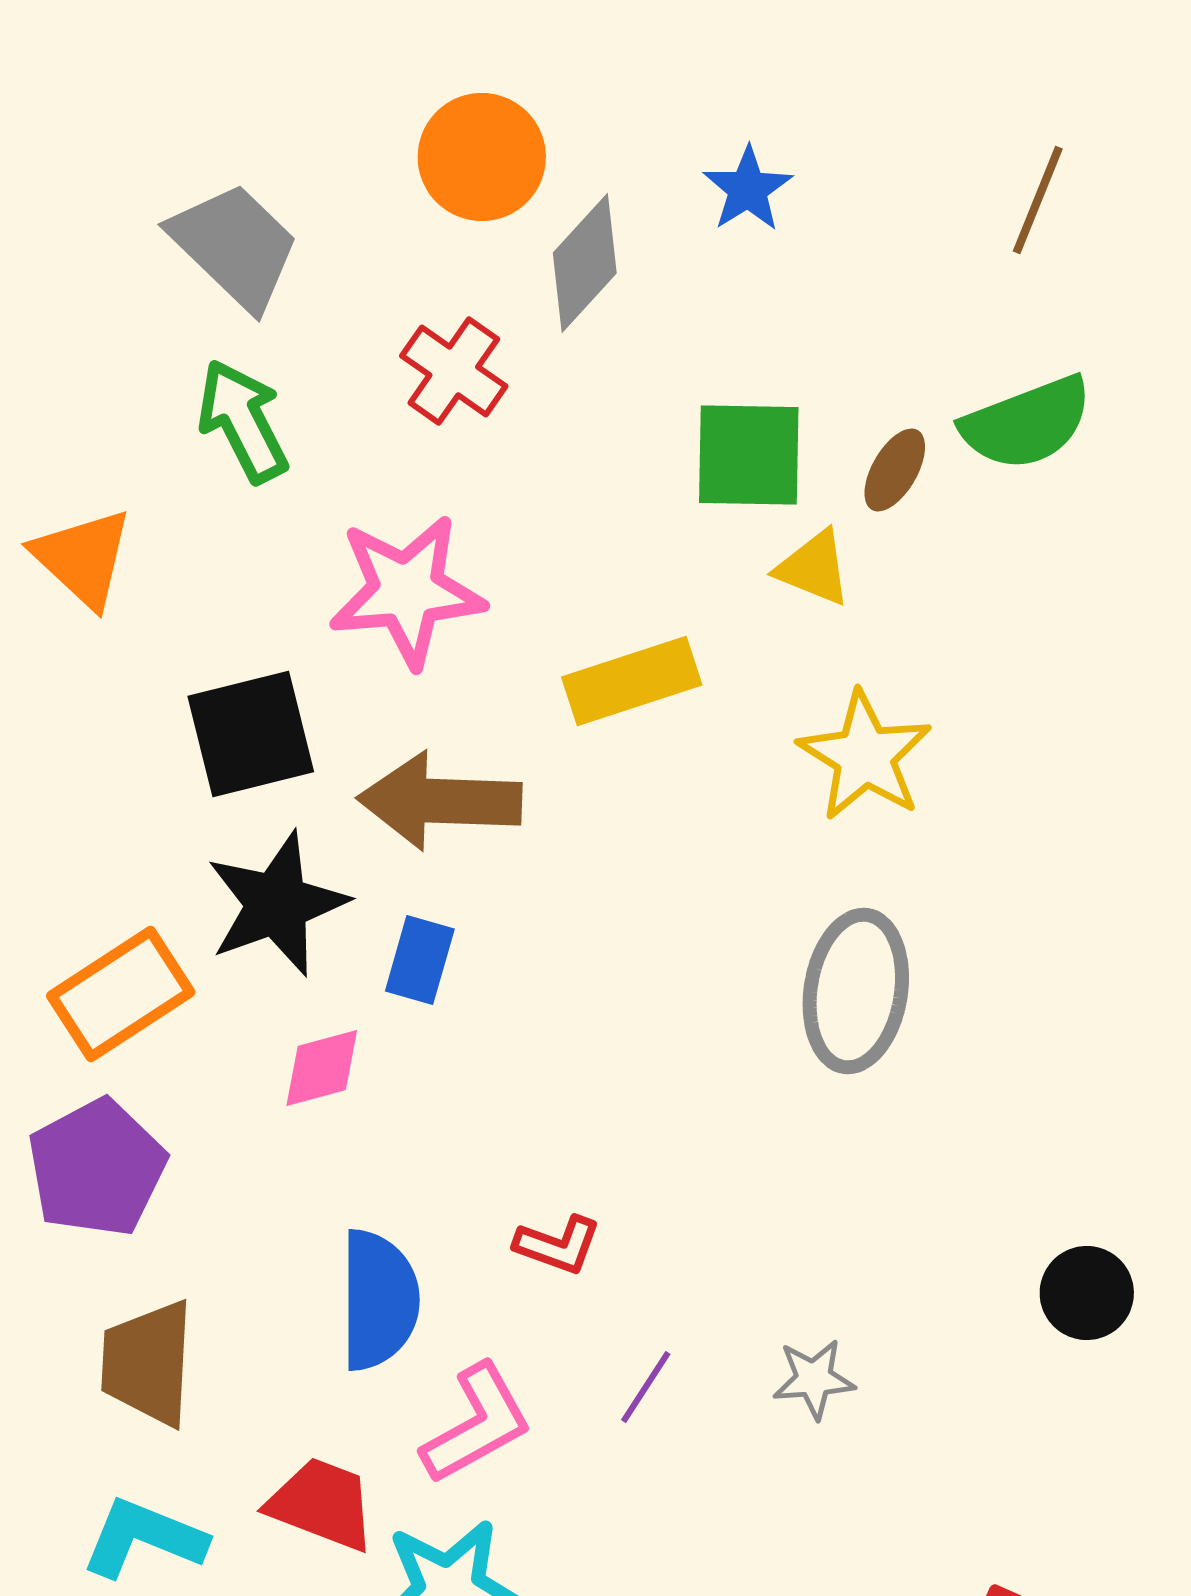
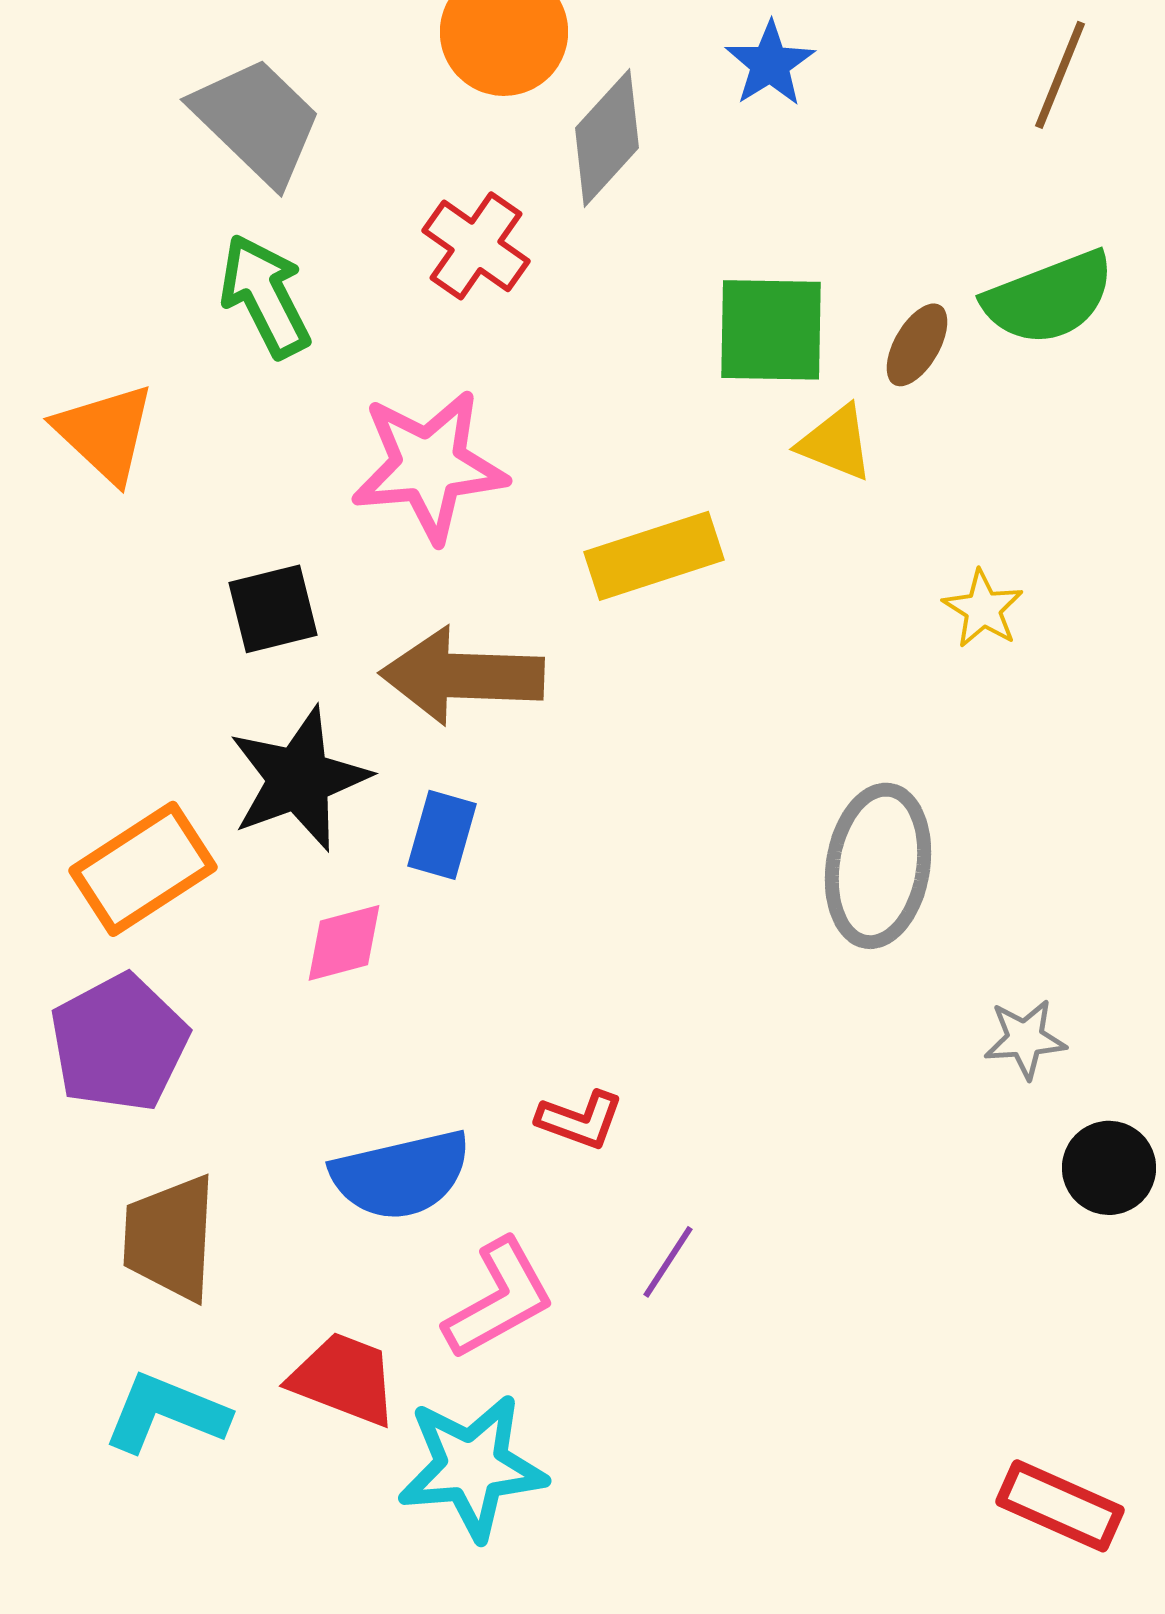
black square: (251, 734) -> (273, 609), size x0.7
yellow star: (865, 756) -> (983, 609), moved, size x0.6
blue semicircle: (379, 1300) -> (401, 1175), turned 77
gray star: (814, 1379) -> (1025, 1039), moved

